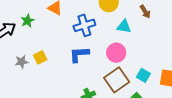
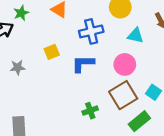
green star: (27, 21) -> (21, 13), moved
yellow square: (40, 57) -> (52, 52), moved

